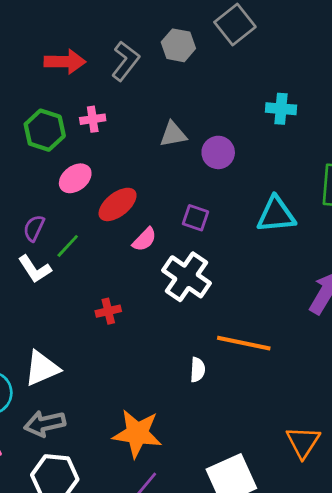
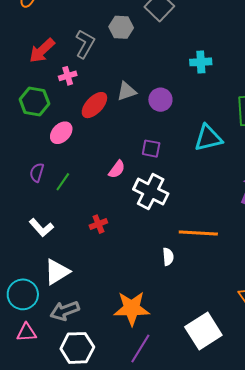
red arrow: (65, 62) -> (42, 51), turned 144
pink cross: (93, 119) -> (68, 76), moved
red ellipse: (118, 204) -> (94, 105), moved
white L-shape: (35, 269) -> (41, 228), moved

